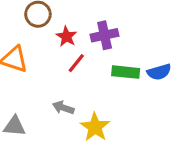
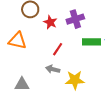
red line: (76, 63) -> (58, 49), moved
yellow star: (95, 127) -> (75, 80), turned -30

